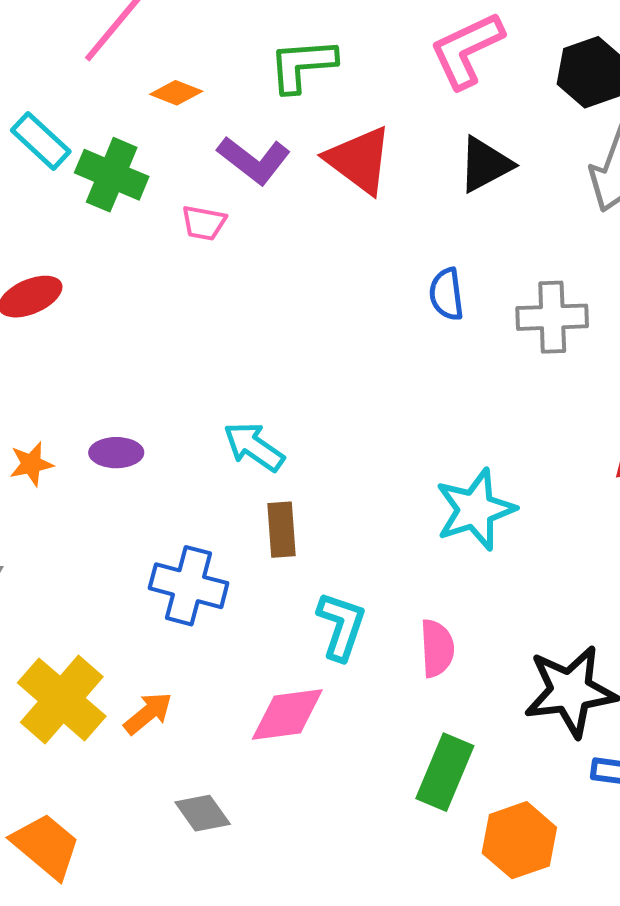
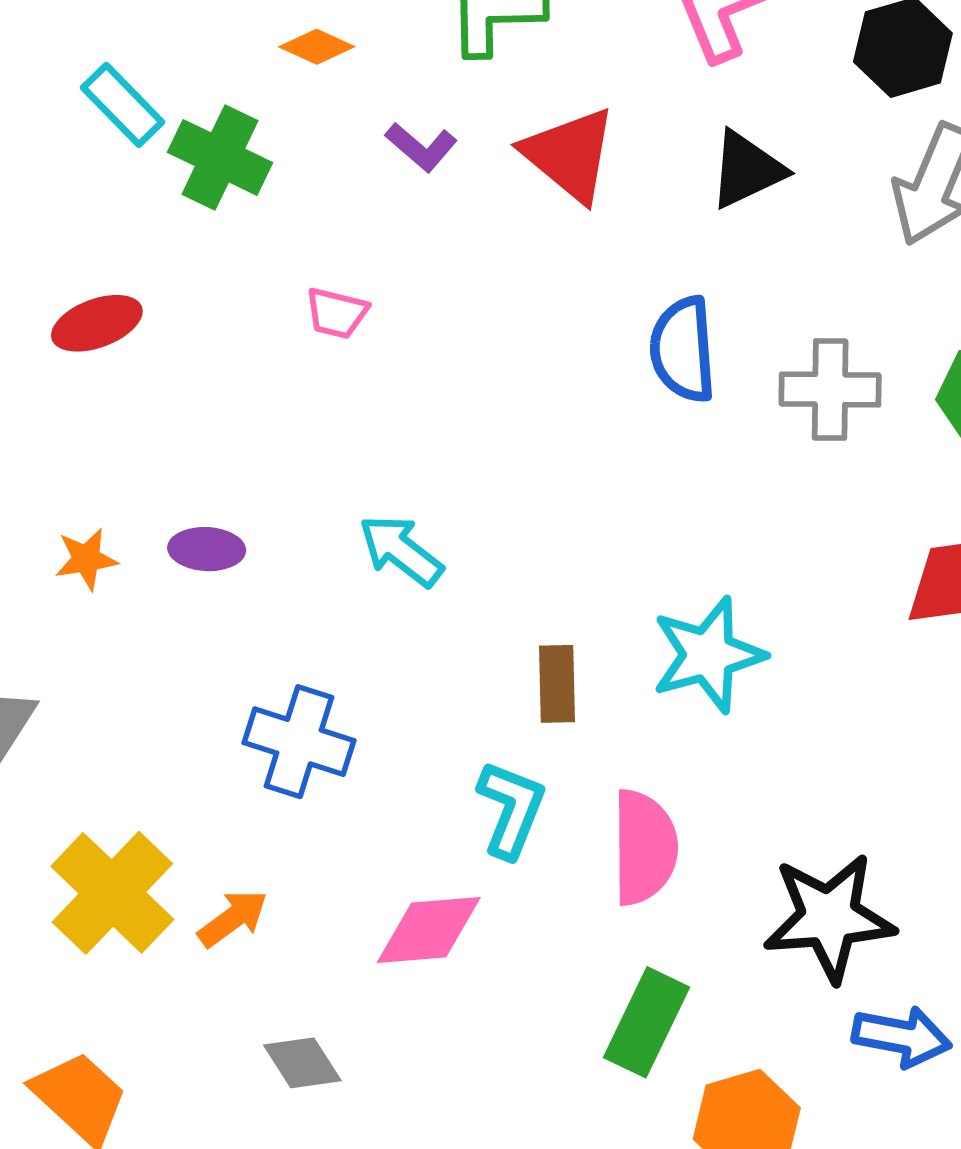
purple L-shape: (254, 160) -> (421, 147), size x0.7
pink trapezoid: (204, 223) -> (337, 313), moved
blue semicircle: (446, 294) -> (683, 350), size x1.4
brown rectangle: (281, 530) -> (557, 684), moved
pink semicircle: (437, 648) -> (644, 847), size x1.4

